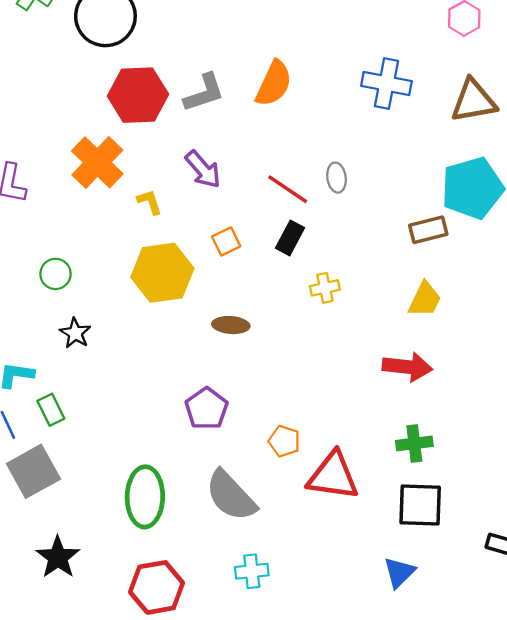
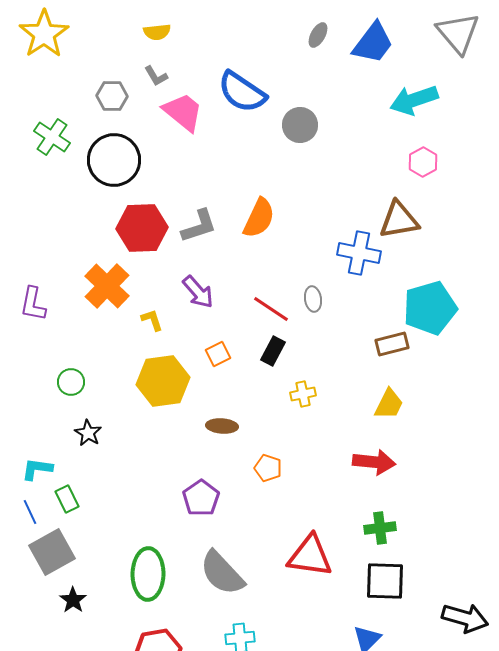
blue cross: (386, 83) -> (359, 253), moved
brown triangle: (474, 101) -> (399, 220), moved
orange pentagon: (284, 441) -> (268, 468), moved
black star: (58, 557) -> (73, 600), moved, size x0.7

